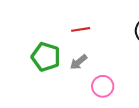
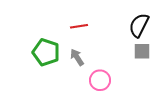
gray arrow: (78, 62) -> (77, 57), turned 96

